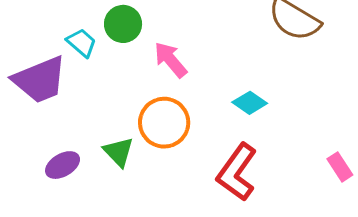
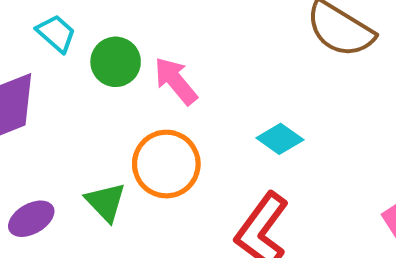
green circle: (123, 24) -> (116, 62), moved
cyan trapezoid: (82, 43) -> (56, 33), moved

